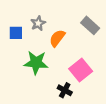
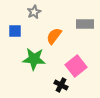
gray star: (38, 23) -> (34, 12), moved
gray rectangle: (90, 25) -> (85, 24), turned -42

